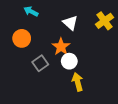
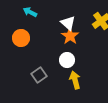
orange star: (61, 47) -> (70, 36), moved
gray square: (40, 63) -> (39, 75), moved

